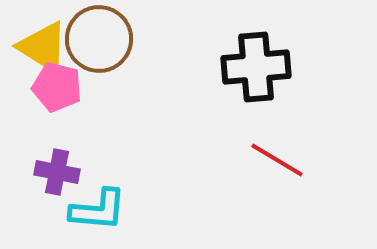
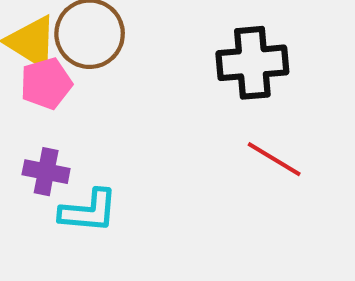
pink pentagon: (57, 87) -> (46, 84), turned -30

